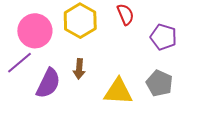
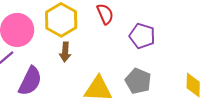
brown arrow: (79, 69) -> (65, 52), moved

